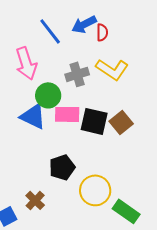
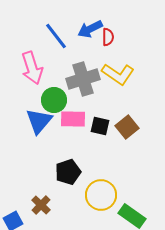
gray cross: (77, 74) -> (83, 79), size x1.4
blue triangle: (33, 116) -> (39, 121), turned 44
black square: (94, 121) -> (100, 126), size x0.7

